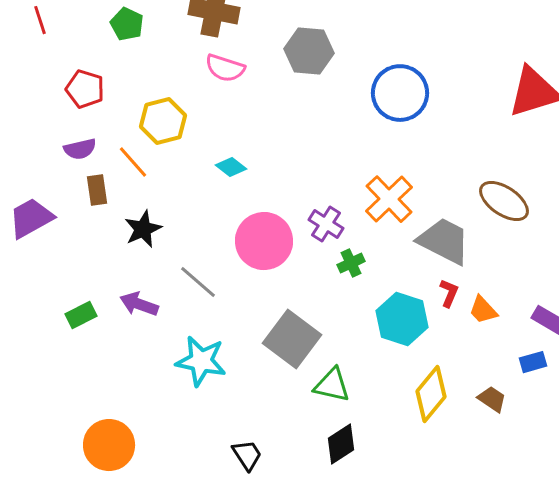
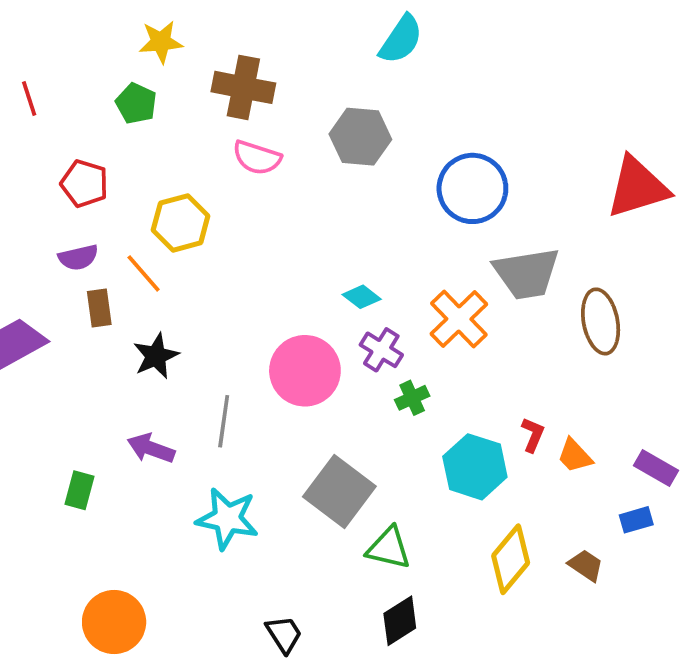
cyan diamond: (231, 167) -> (362, 297), moved
brown ellipse: (504, 201) -> (601, 321), turned 45
gray trapezoid: (444, 241) -> (527, 273), moved, turned 144
gray line: (198, 282) -> (224, 421), turned 57
green rectangle: (81, 315) -> (80, 490), moved, turned -48

